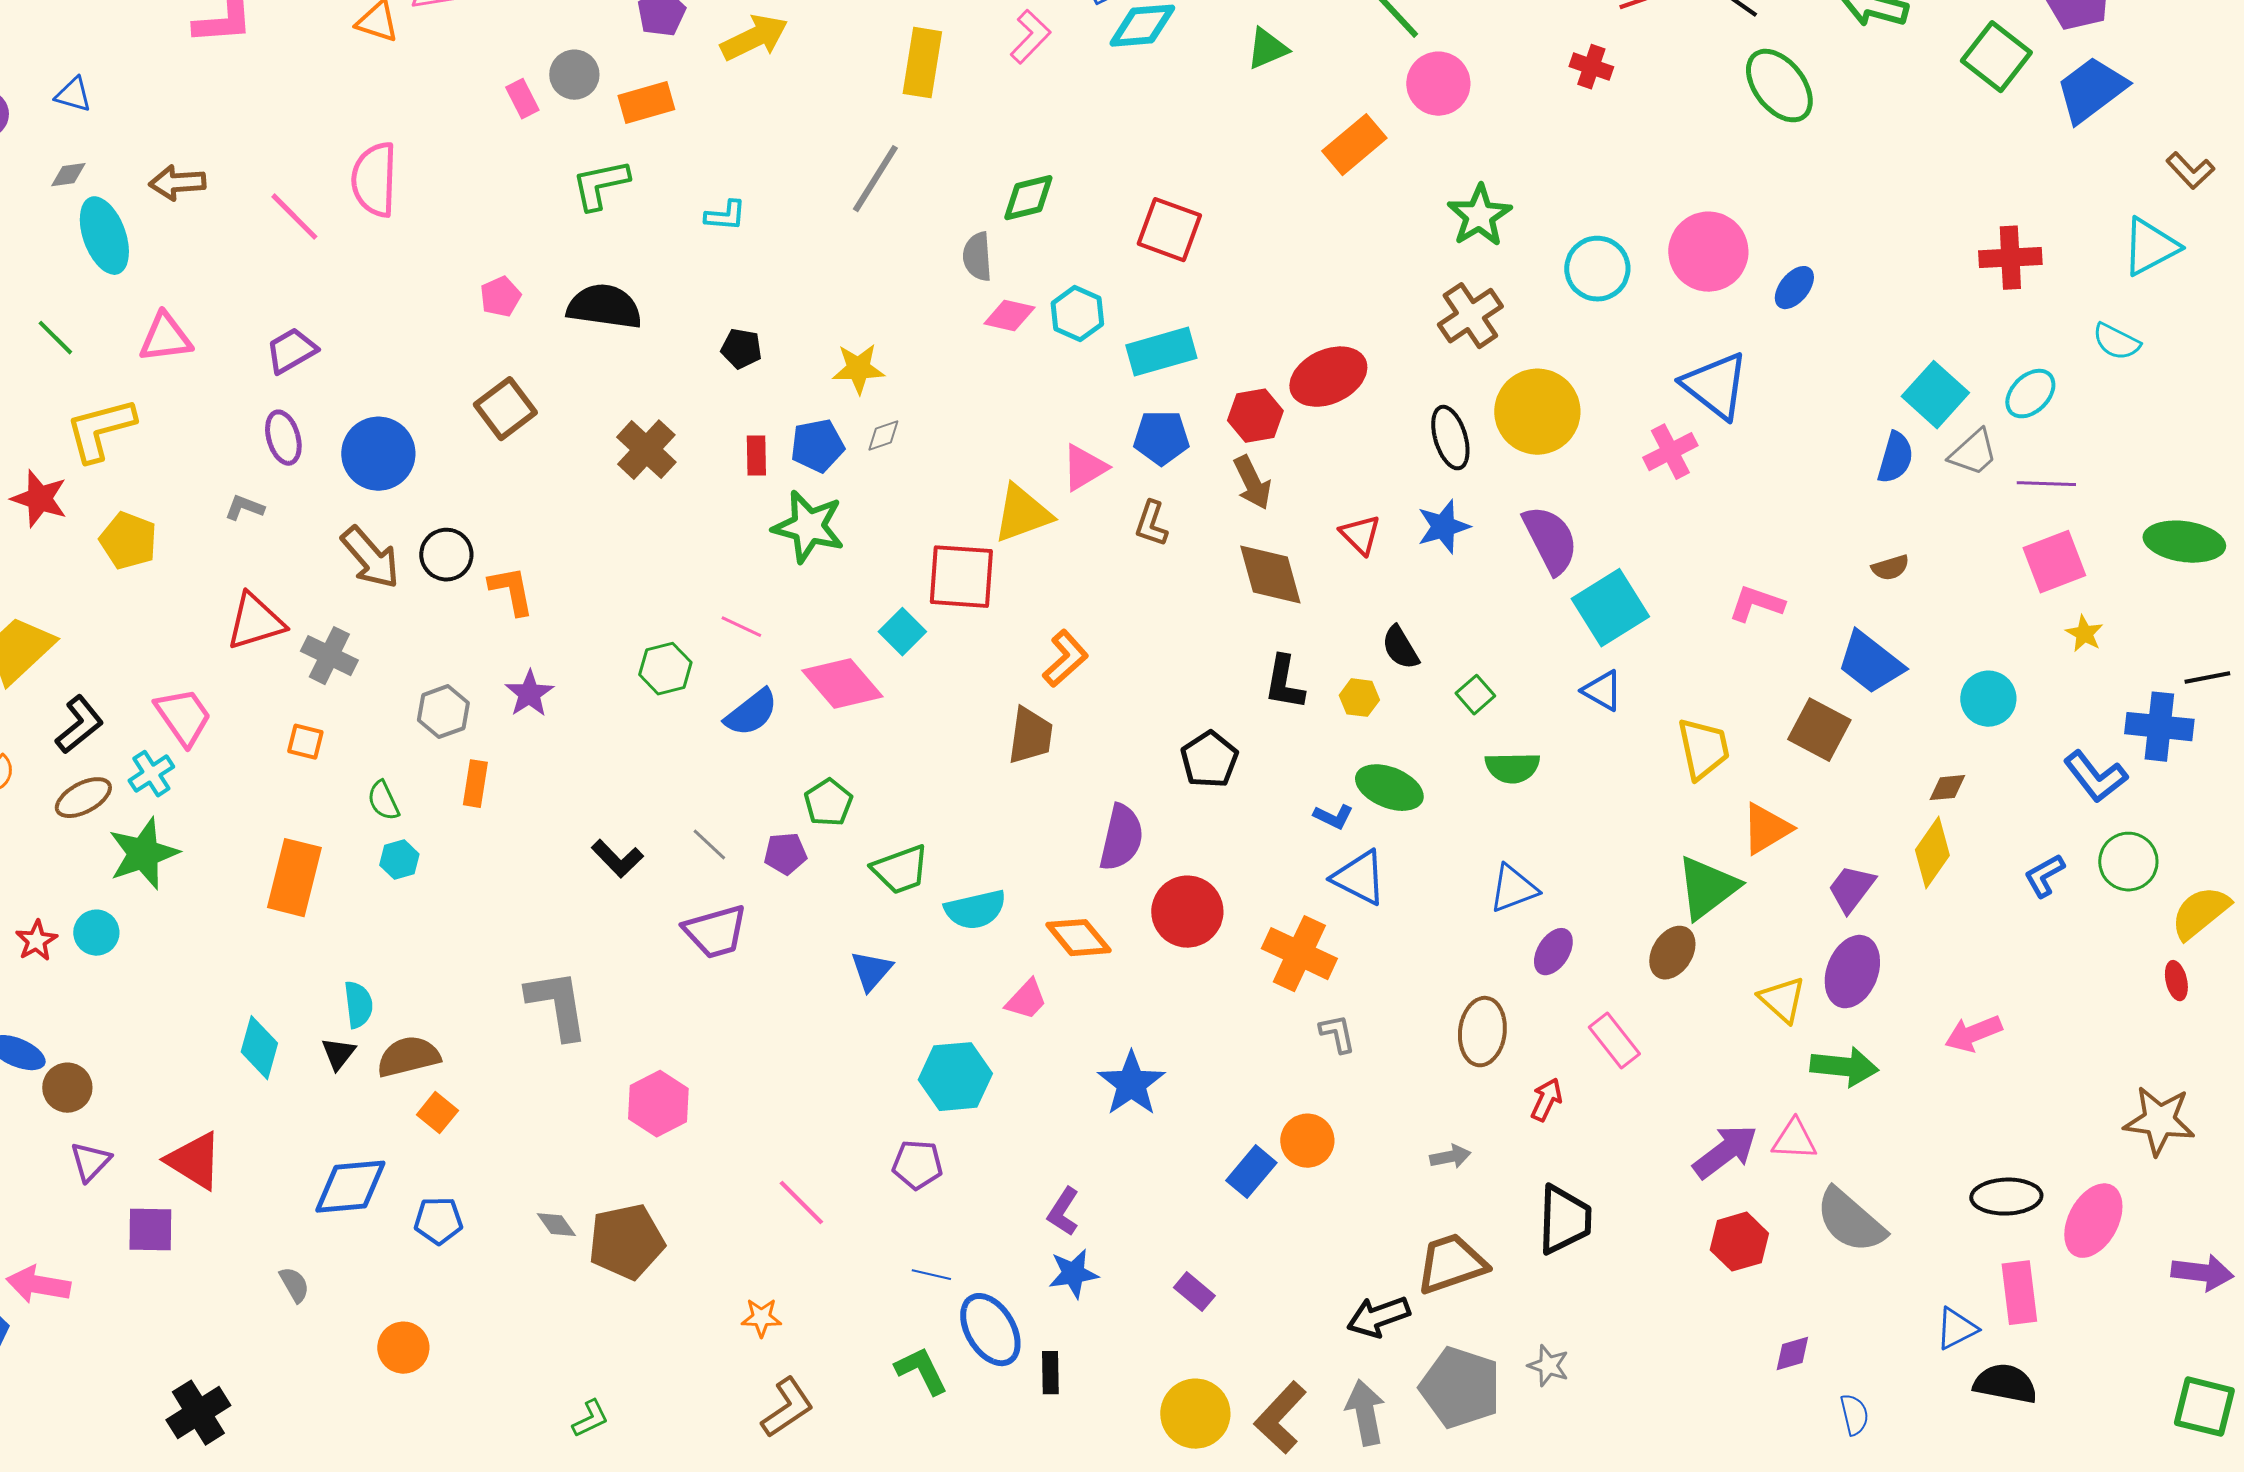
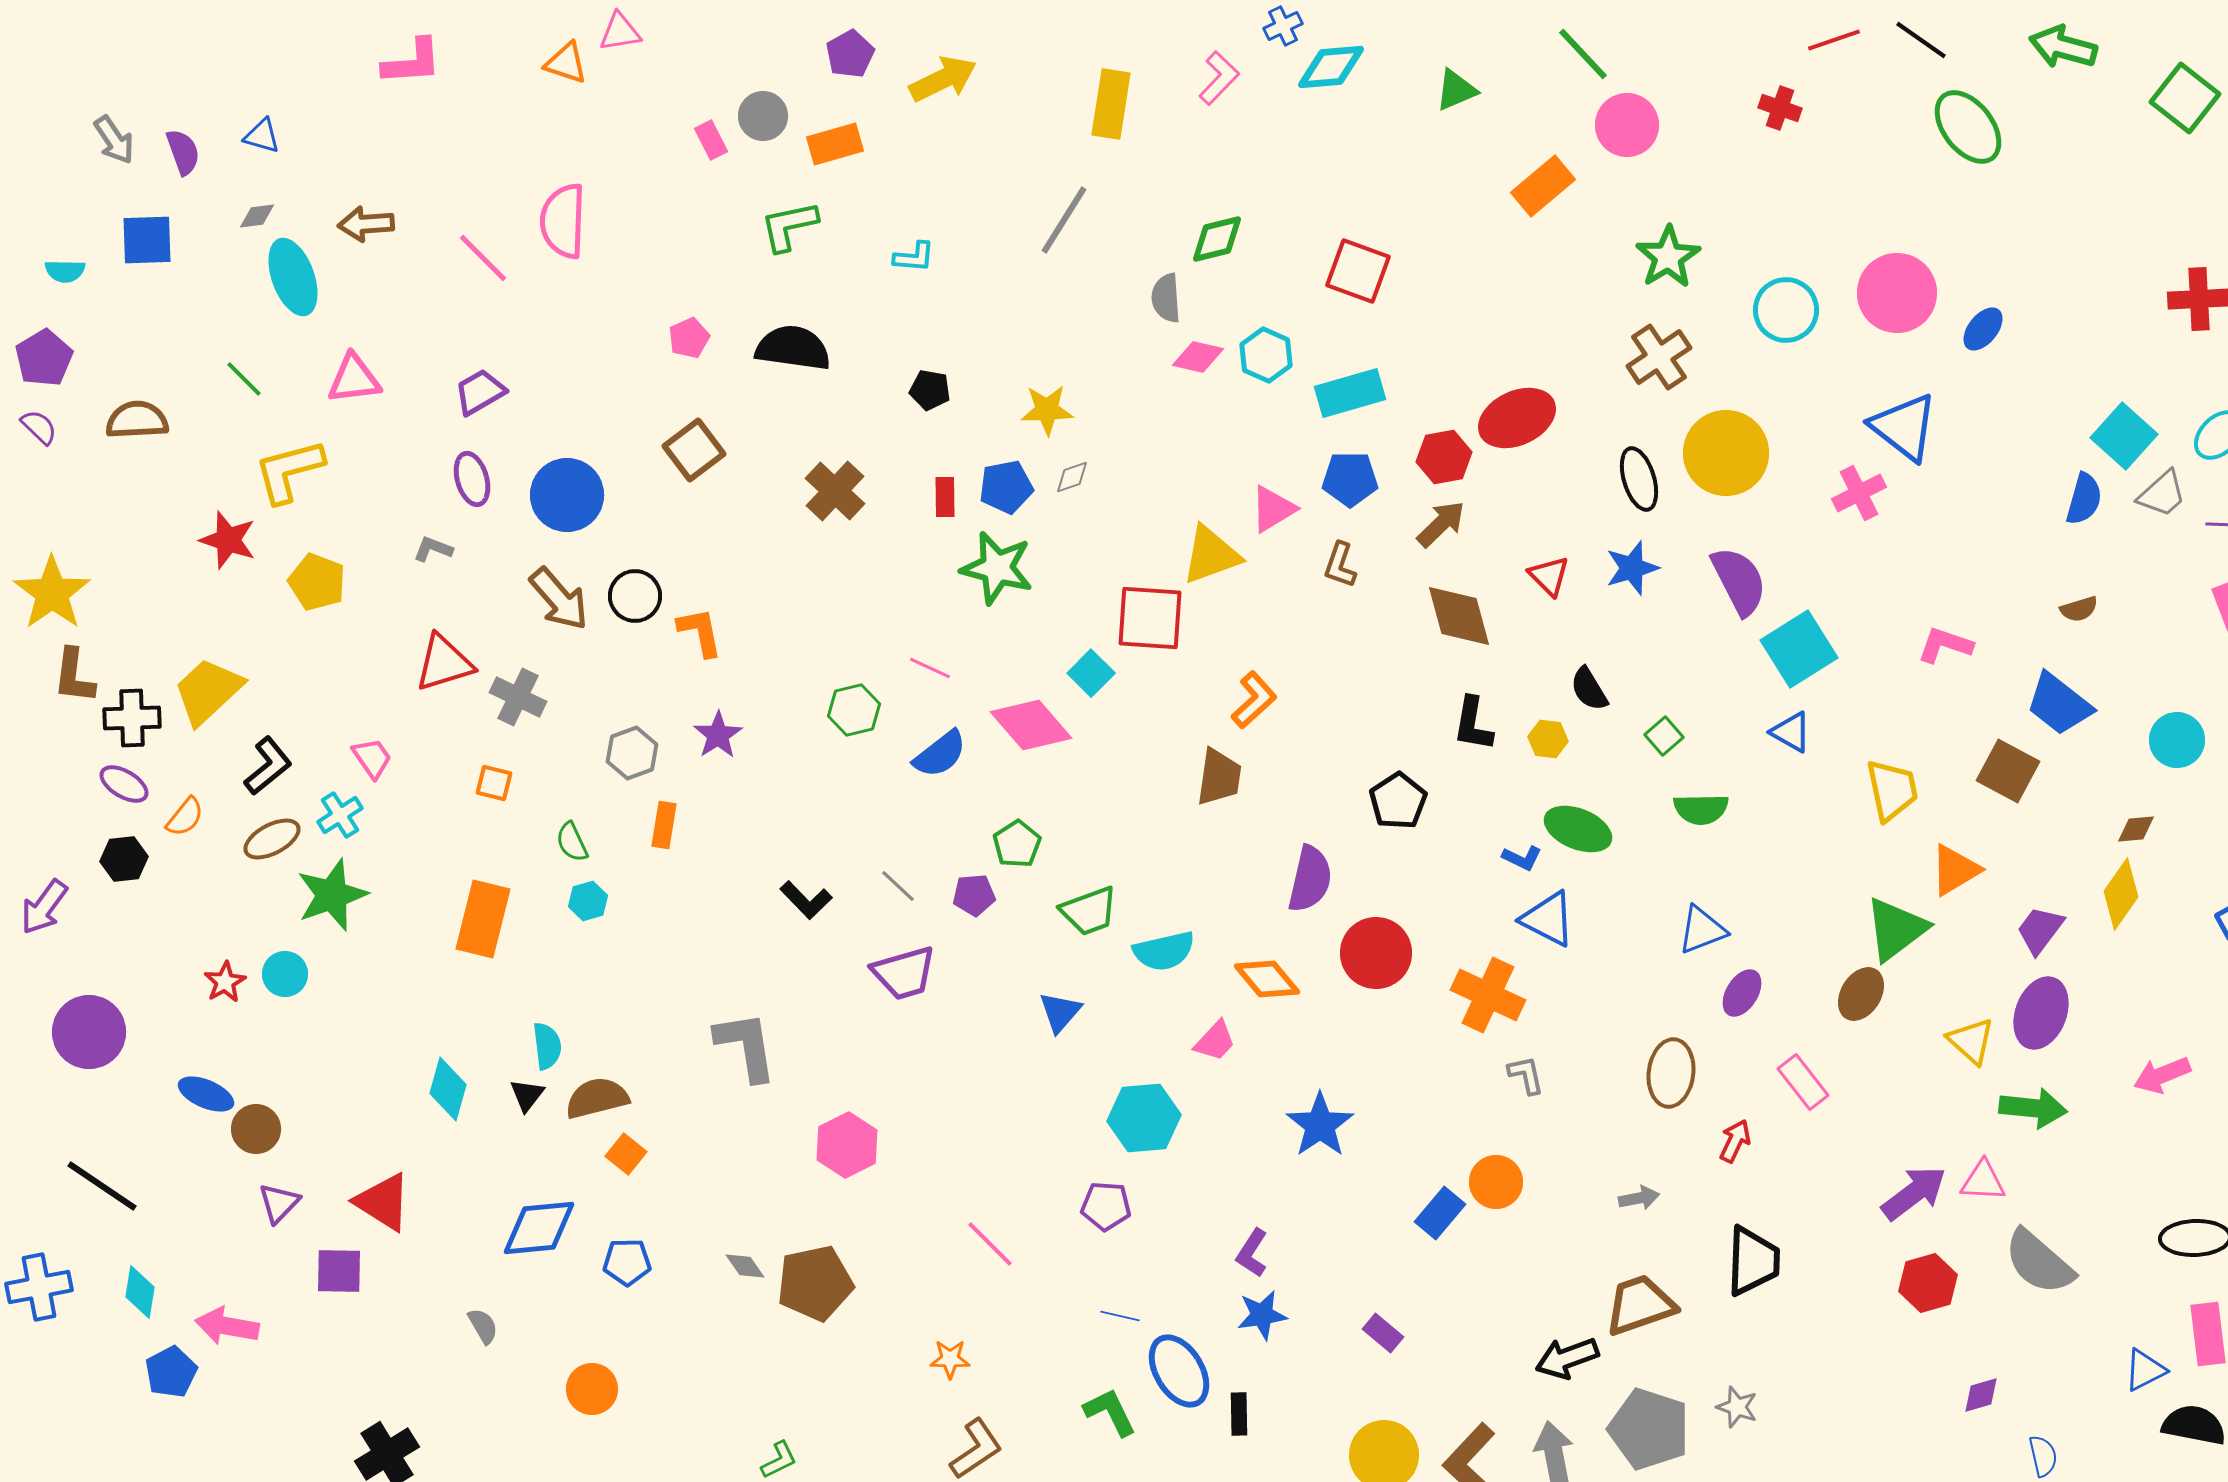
brown arrow: (1252, 483) -> (1441, 524), turned -108
pink trapezoid: (183, 717) -> (372, 758), size x0.7

